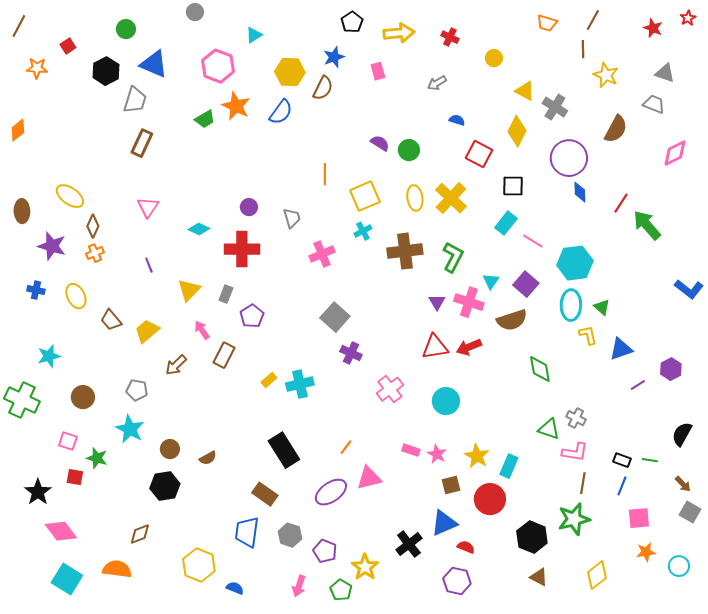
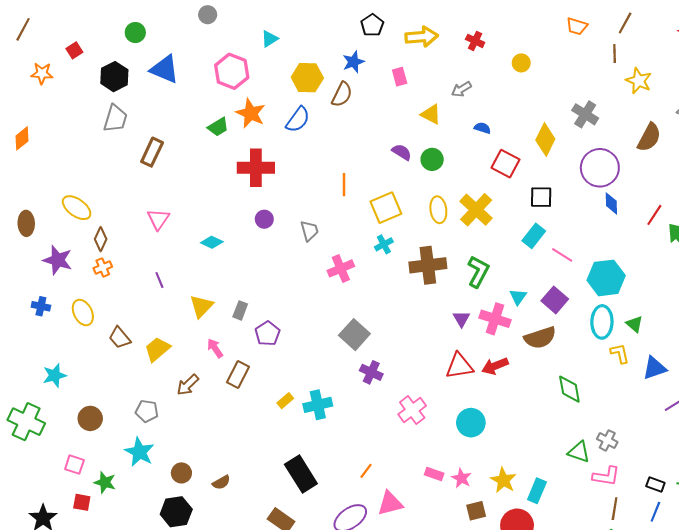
yellow triangle: (525, 91) -> (431, 114), moved
gray trapezoid: (135, 100) -> (115, 119), moved
red cross: (242, 249) -> (256, 168), moved

